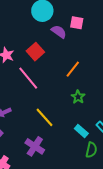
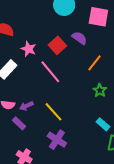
pink square: (77, 23) -> (98, 17), size x1.5
purple semicircle: (59, 32) -> (79, 38), moved
yellow line: (45, 117) -> (54, 112), moved

